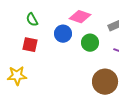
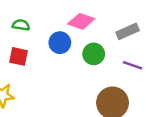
green semicircle: (32, 20) -> (21, 25), turned 128

